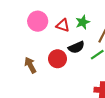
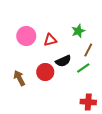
green star: (83, 22) -> (78, 31), moved
red triangle: (63, 25) -> (50, 40), turned -32

